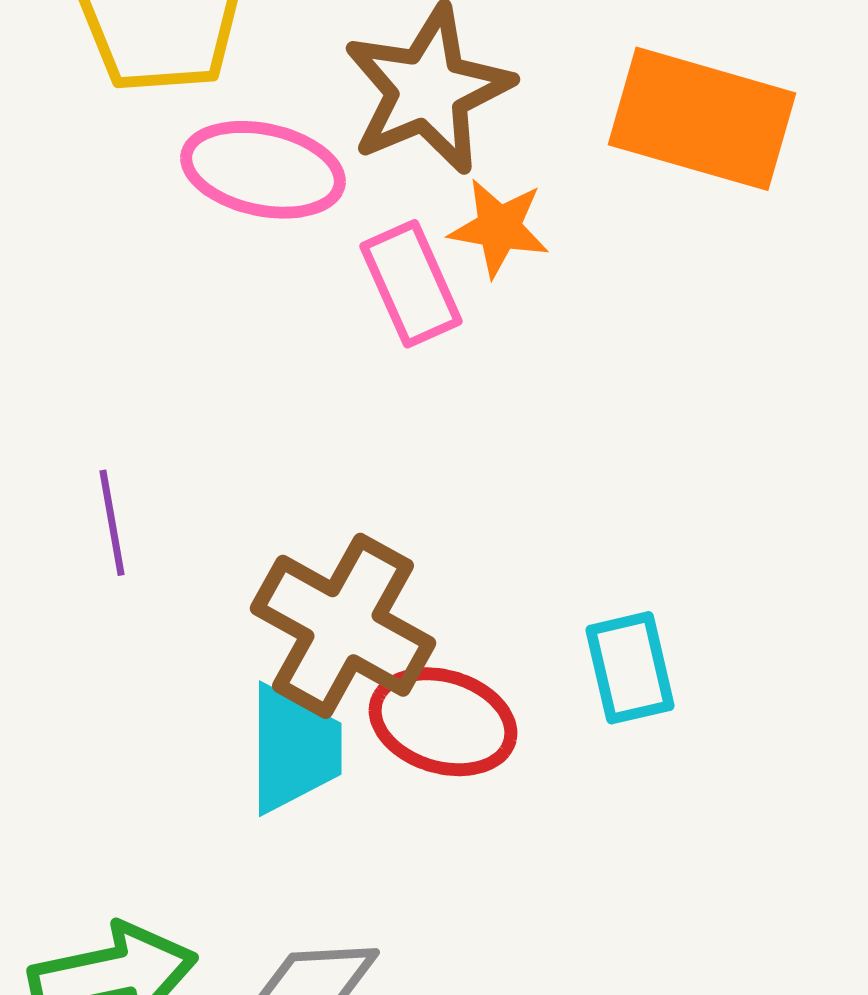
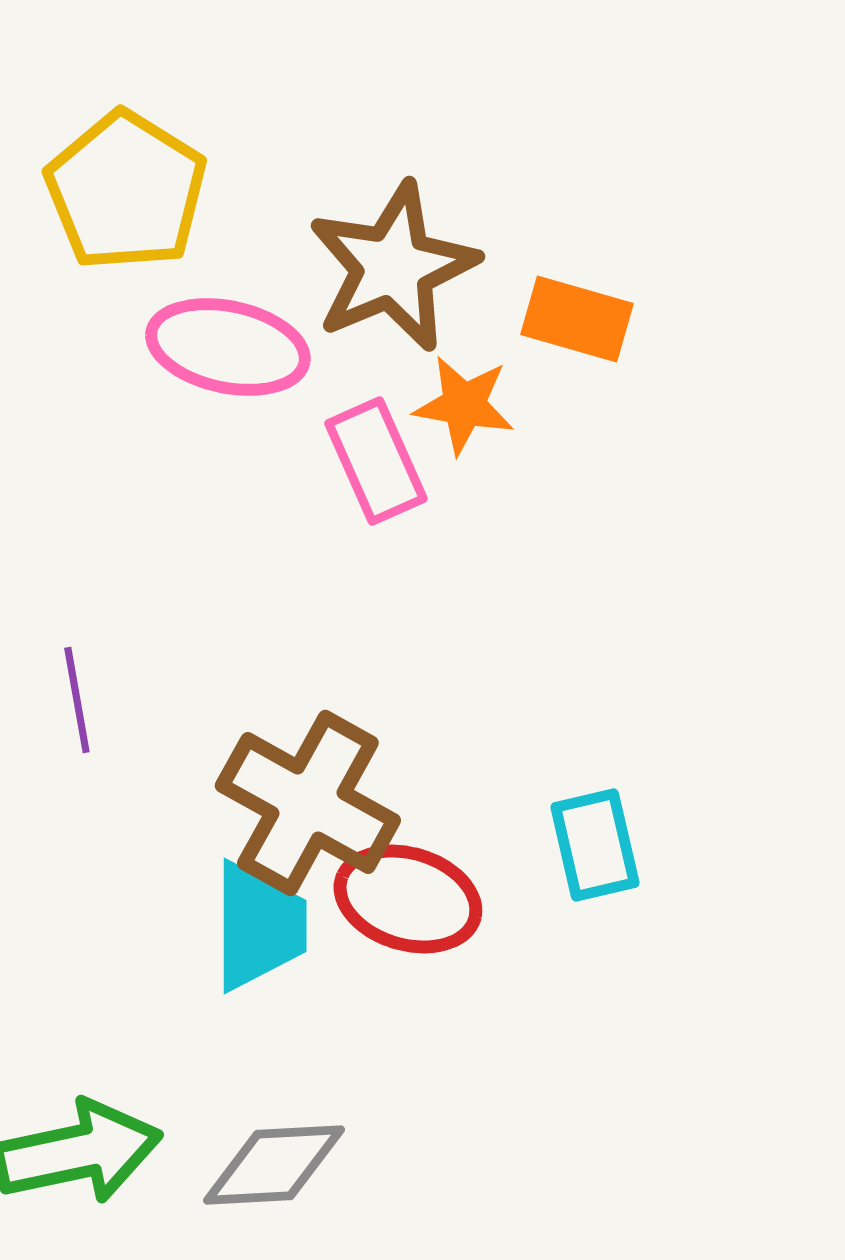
orange rectangle: (702, 119) -> (577, 319), moved, size x0.6

